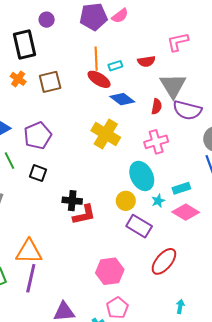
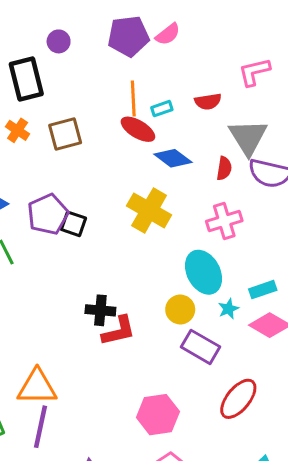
black square: (38, 173) -> (74, 224), moved

